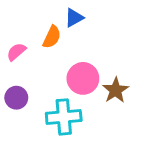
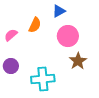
blue triangle: (74, 18) -> (59, 11), moved
pink circle: (83, 78) -> (68, 36), moved

